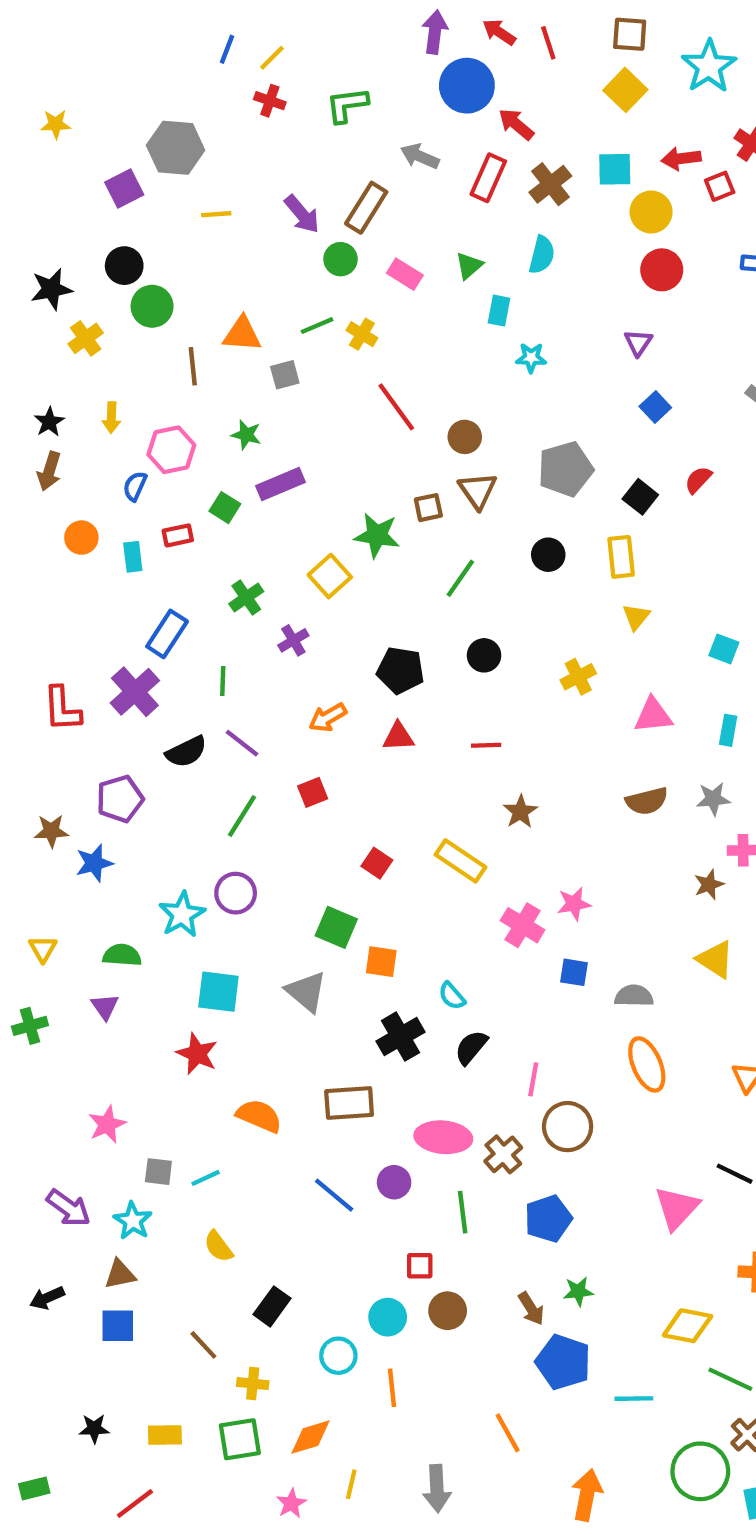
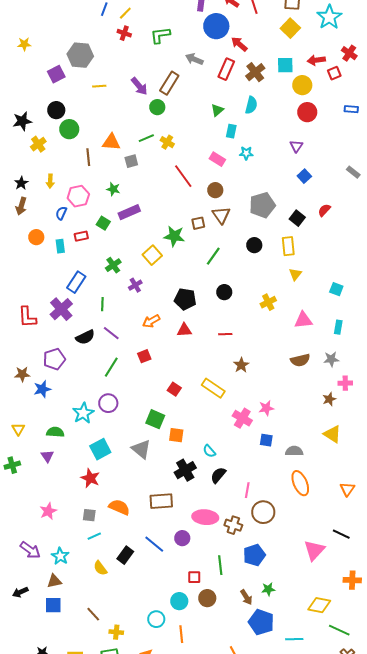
pink rectangle: (405, 274) -> (217, 159), moved
cyan square: (218, 992) -> (100, 449), turned -35
brown cross: (503, 1154) -> (233, 525), turned -30
gray square: (158, 1172) -> (89, 515), moved
green line: (463, 1212) -> (220, 565), moved
black rectangle: (272, 1306) -> (125, 555), moved

